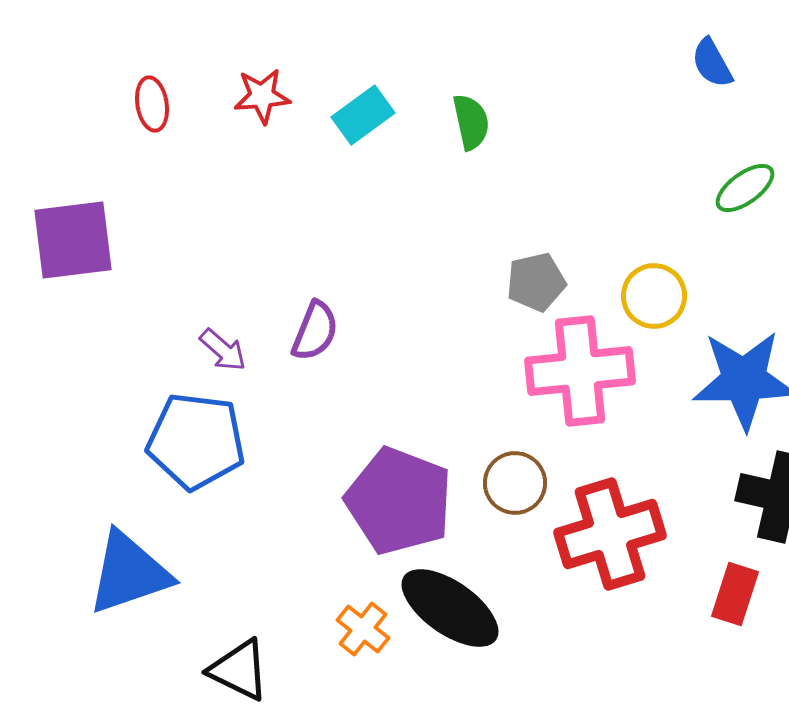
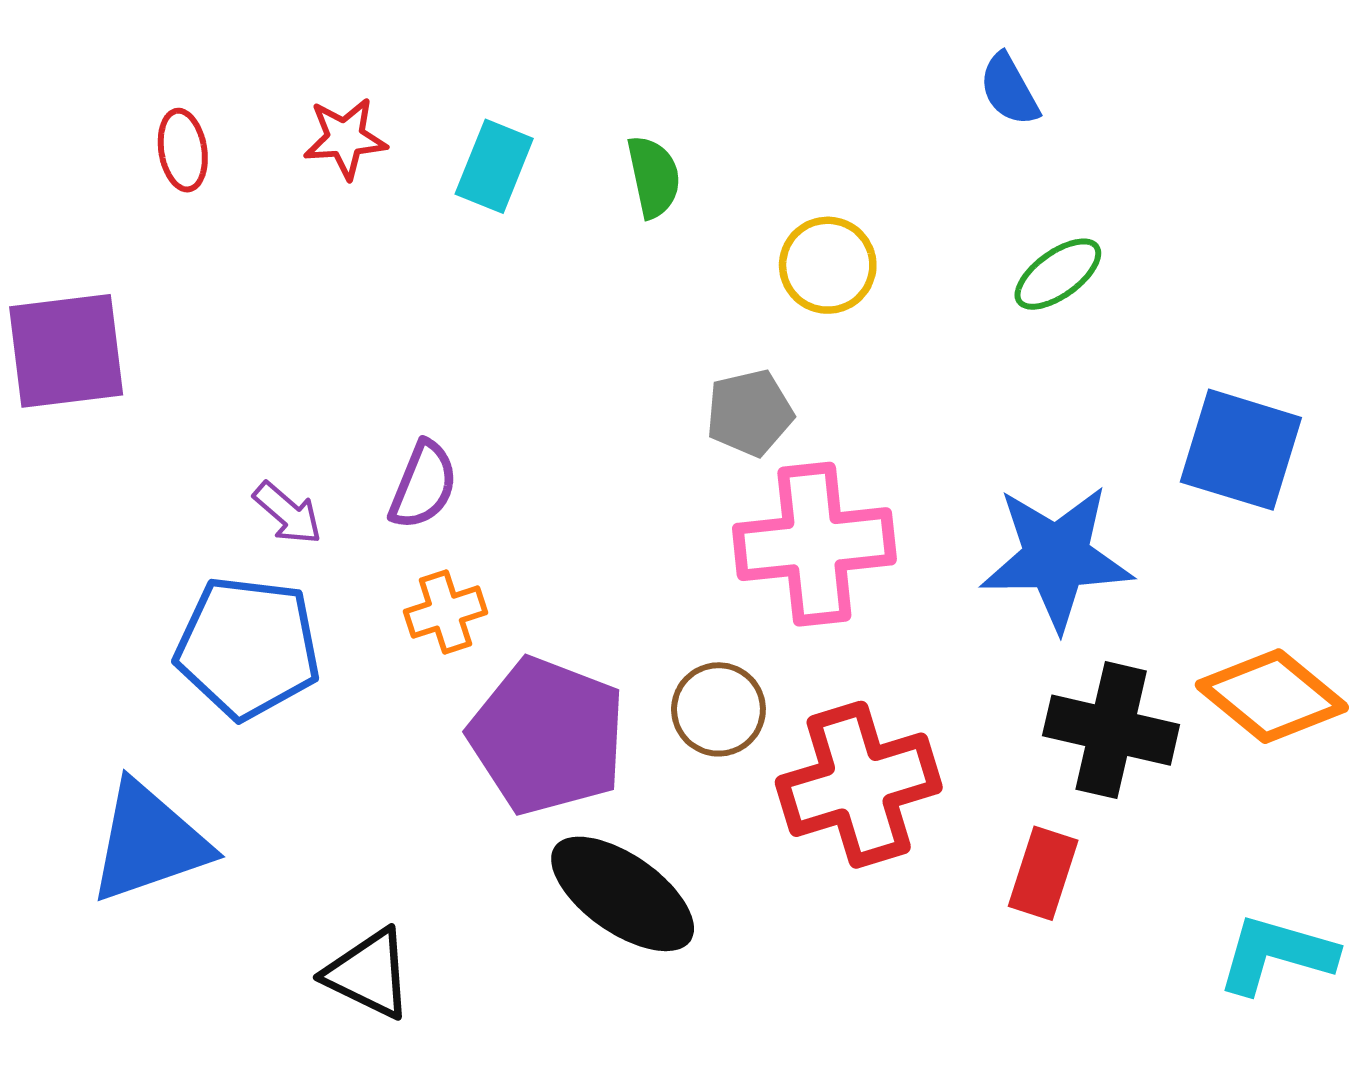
cyan rectangle: (363, 115) -> (494, 166), turned -32
yellow circle: (654, 296) -> (828, 265), moved
orange cross: (363, 629) -> (445, 612), moved, turned 34
black triangle: (239, 670) -> (369, 974), moved

